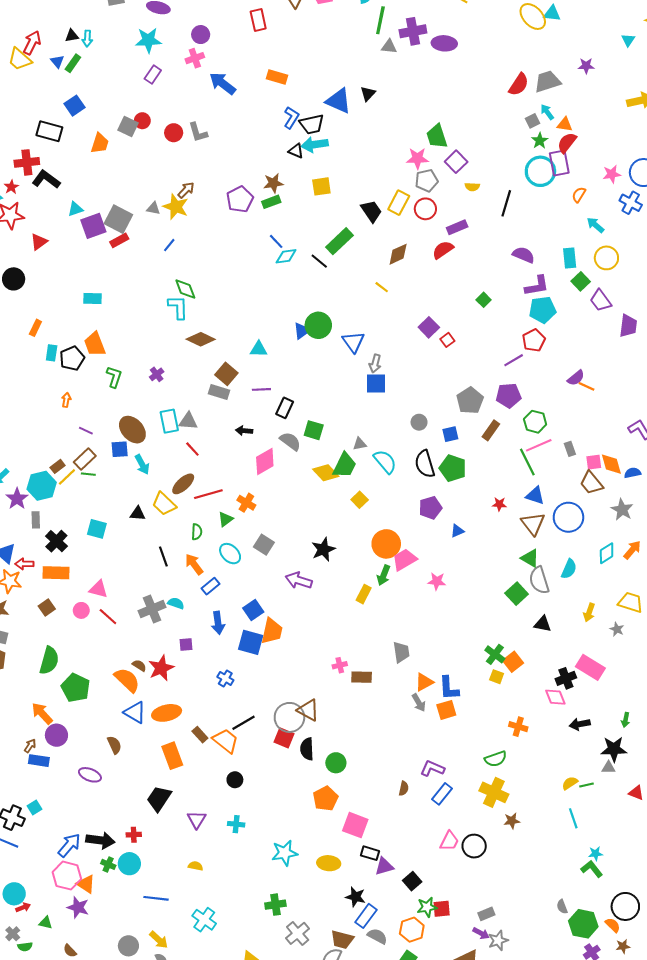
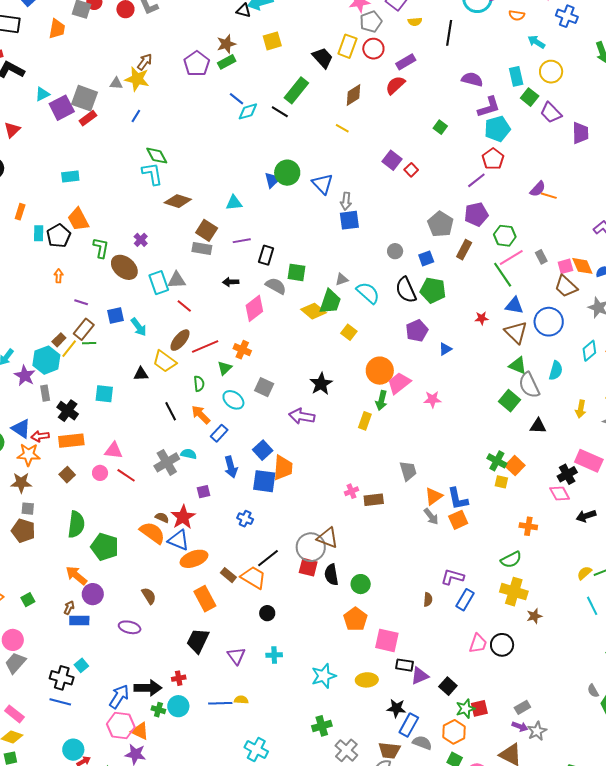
orange semicircle: (579, 195) -> (517, 15), turned -105
brown ellipse: (132, 430) -> (124, 267), moved
blue triangle: (135, 712) -> (179, 540), moved
blue line: (156, 898) -> (220, 703), moved

